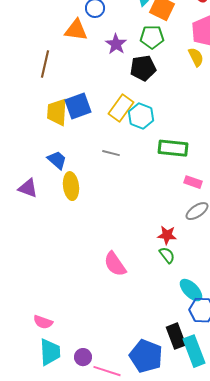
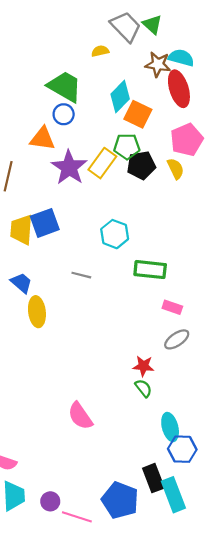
purple star: (116, 44) -> (69, 167), moved, size x1.5
black pentagon: (143, 68) -> (141, 165), moved
yellow rectangle: (121, 108) -> (102, 163), moved
pink semicircle: (115, 264) -> (80, 416), moved
cyan ellipse: (191, 290) -> (170, 427), turned 30

